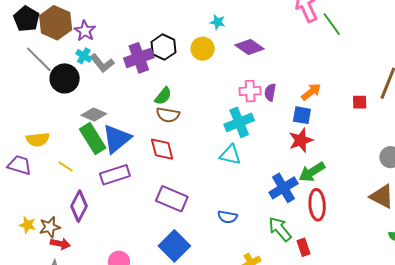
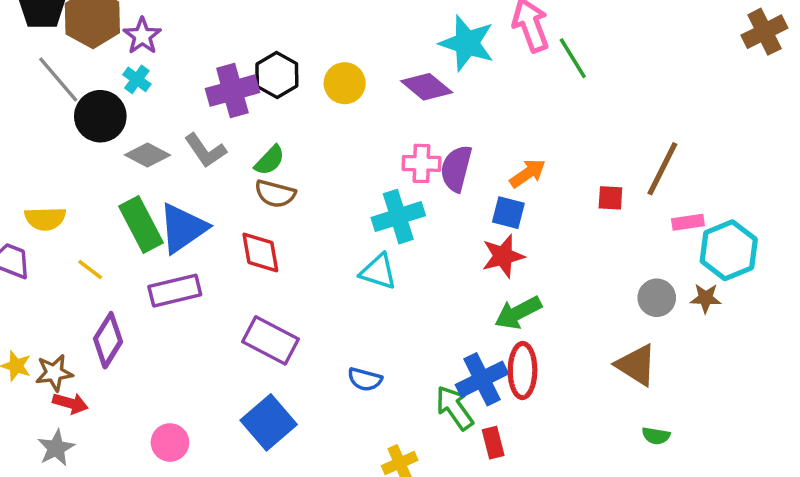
cyan star: (218, 22) -> (467, 43), moved, size x2.0
gray L-shape: (102, 63) -> (205, 151), moved
purple semicircle: (270, 92) -> (456, 168), size x1.5
gray diamond: (94, 114) -> (148, 155), moved
blue cross: (283, 188) -> (482, 379), moved

